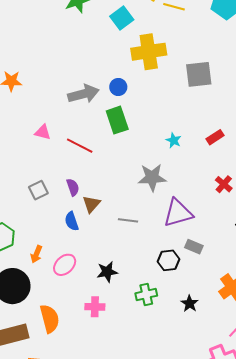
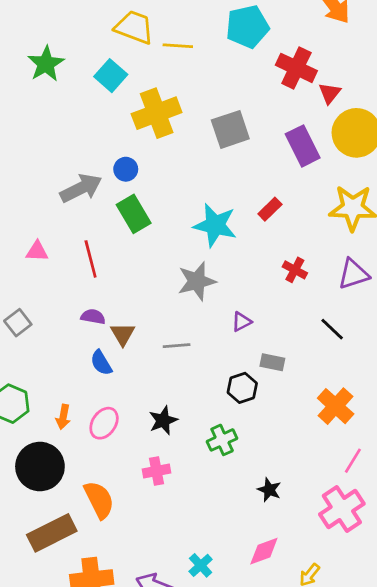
cyan star: (174, 140) -> (215, 225), size x2.0
red line: (80, 146) -> (91, 259), turned 60
purple semicircle: (73, 187) -> (93, 317), turned -48
gray square: (38, 190) -> (18, 323), moved
purple triangle: (178, 213) -> (241, 322), size x0.5
black star: (190, 304) -> (269, 490), moved

